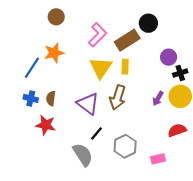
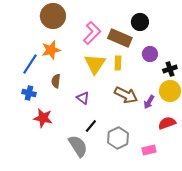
brown circle: (56, 17) -> (53, 16), size x1.6
brown rectangle: (127, 40) -> (120, 38), turned 55
purple circle: (169, 57) -> (150, 54), moved
brown arrow: (118, 97) -> (126, 95), moved, turned -80
brown semicircle: (51, 98) -> (56, 81), moved
purple arrow: (158, 98) -> (149, 102), moved
purple triangle: (88, 104) -> (83, 98), size x0.6

